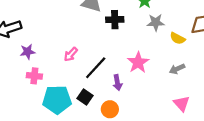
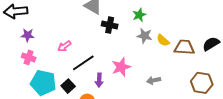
yellow semicircle: (178, 38) -> (163, 40), moved

